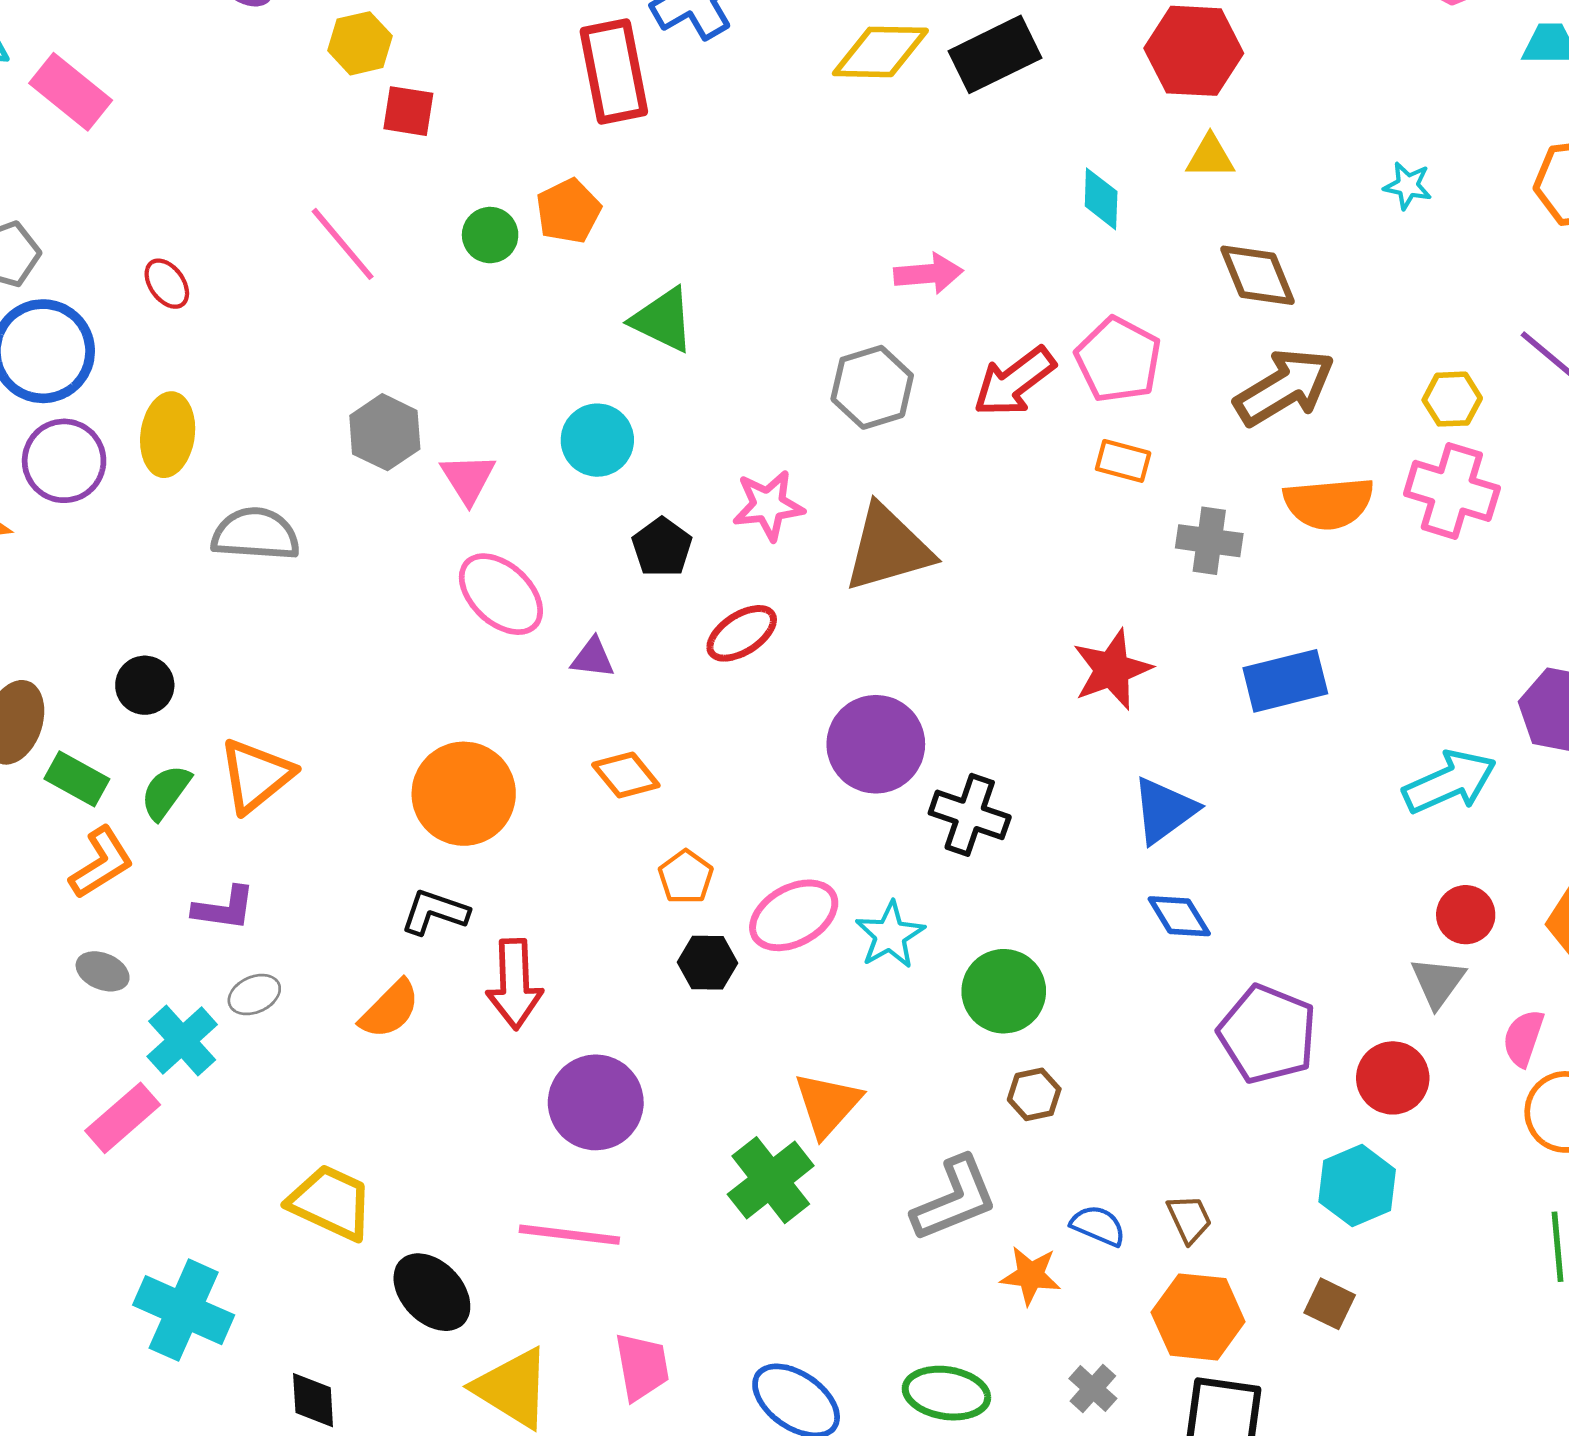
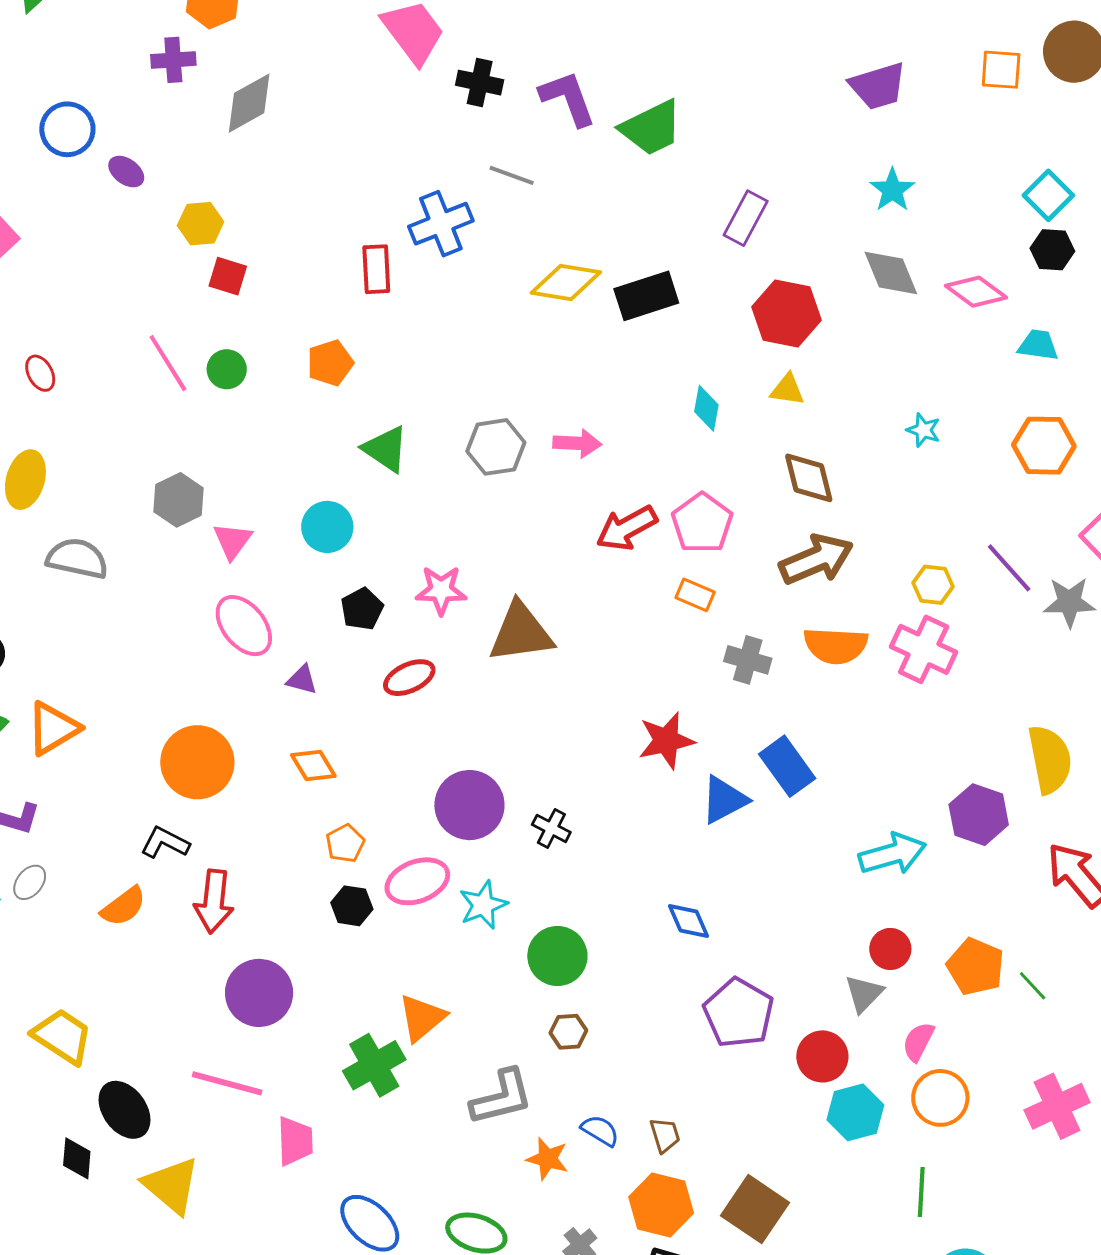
red rectangle: (614, 71) -> (376, 269), size x0.7
green circle: (490, 235) -> (227, 369), moved
gray hexagon: (872, 387) -> (496, 447), moved
blue rectangle: (1285, 681) -> (787, 766), turned 60
purple circle: (876, 744) -> (469, 805), moved
blue triangle: (1164, 810) -> (724, 800), moved
black cross: (970, 815) -> (551, 828), size x0.7
gray ellipse: (254, 995) -> (30, 882), turned -36
cyan hexagon: (1357, 1186) -> (855, 1112), moved
brown square: (1330, 1304) -> (755, 1209), size x1.8
pink trapezoid: (642, 1367) -> (295, 1141), moved
black diamond: (313, 1400) -> (77, 1158), moved

